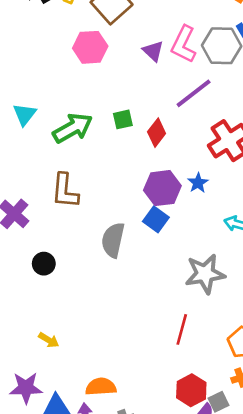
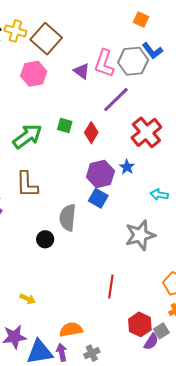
green square: (123, 119) -> (65, 126), turned 35
black circle: (44, 264) -> (45, 239), moved
red line: (182, 329) -> (111, 286), moved

